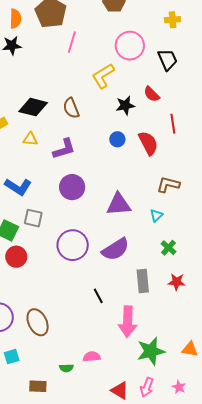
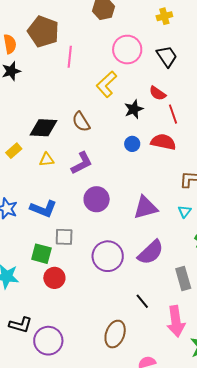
red line: (173, 124) -> (173, 114), moved
red semicircle: (148, 143) -> (163, 142), turned -40
brown ellipse: (38, 322) -> (115, 334), moved, turned 56

